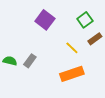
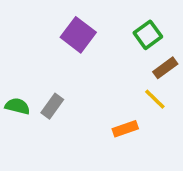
yellow line: (72, 48) -> (155, 99), moved
orange rectangle: (72, 74) -> (125, 129), size x0.6

